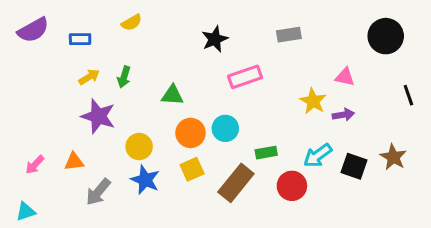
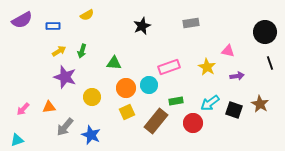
black circle: (386, 36) -> (265, 32), moved
pink rectangle: (245, 77) -> (169, 67), moved
purple arrow: (343, 115) -> (237, 76), moved
blue star: (145, 180) -> (91, 135), moved

